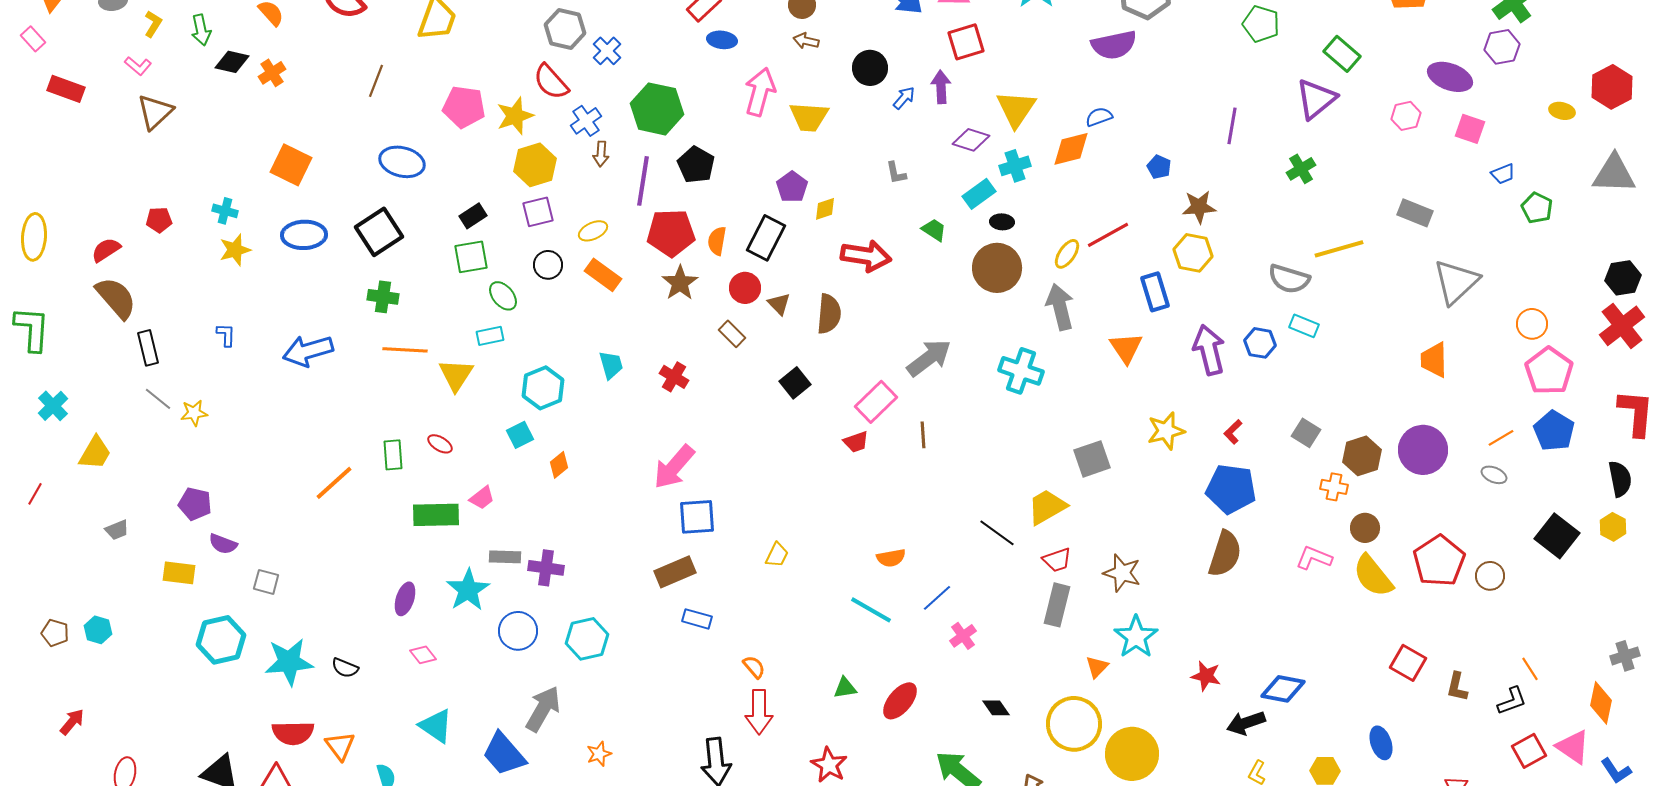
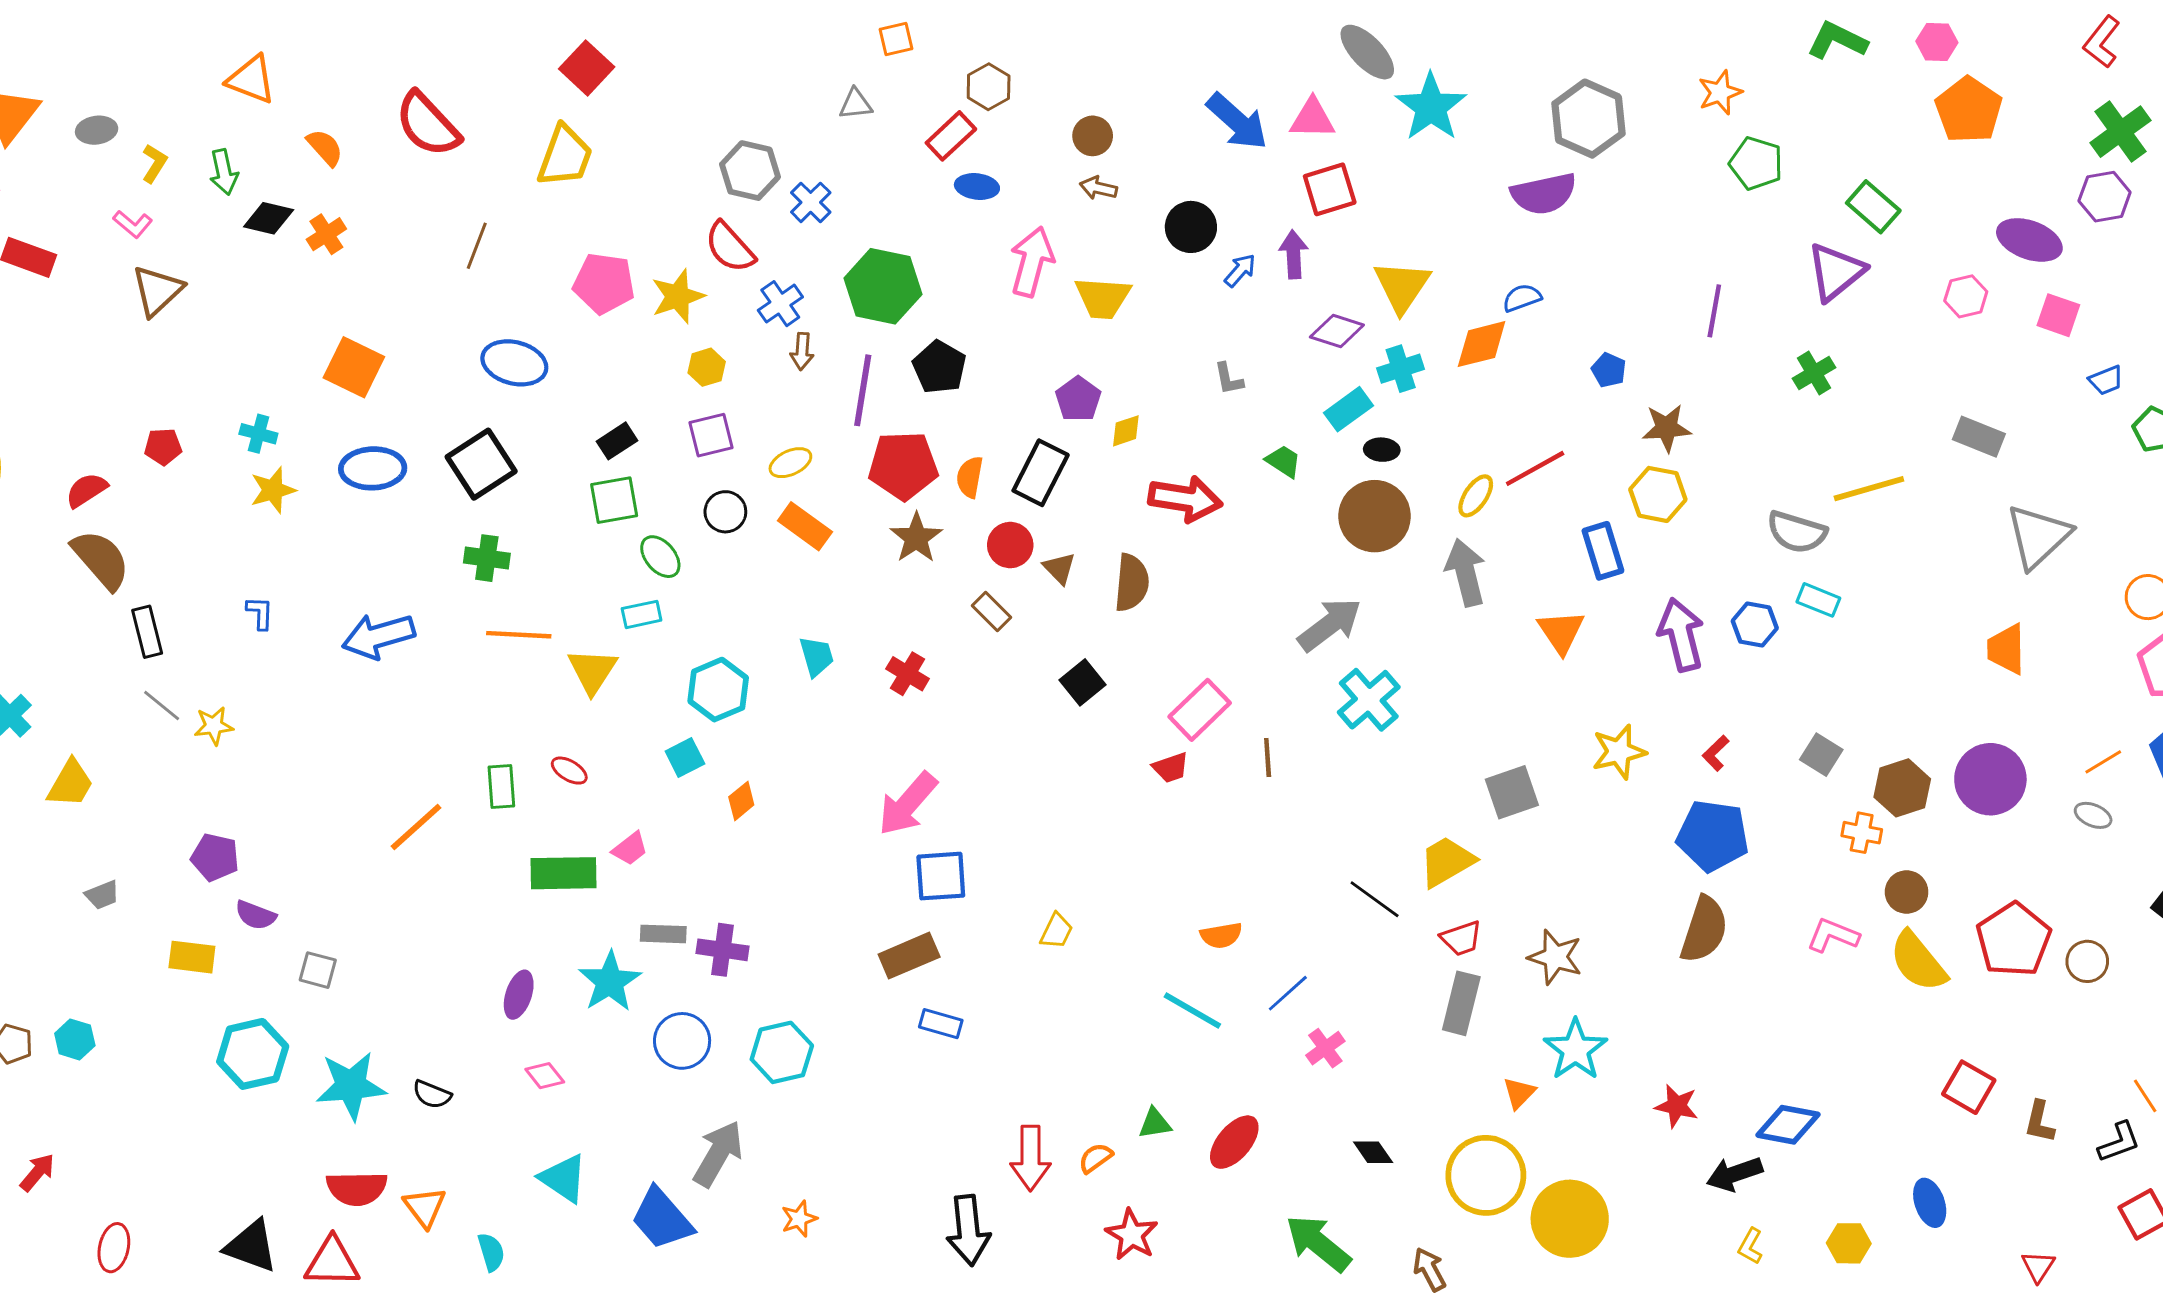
yellow hexagon: (535, 165) -> (707, 367), size x0.6
gray arrow: (929, 358) -> (1330, 625), moved
cyan cross: (1021, 371) -> (1369, 700), moved, turned 30
orange semicircle: (754, 667) -> (1096, 1158), moved, turned -85

